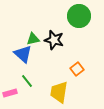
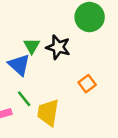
green triangle: (33, 39) -> (32, 46), turned -48
yellow trapezoid: (59, 92) -> (48, 113), moved

